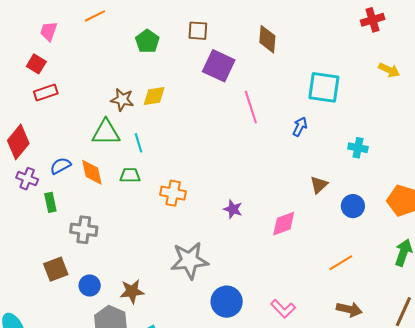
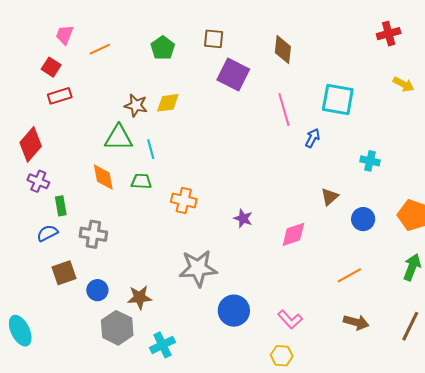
orange line: (95, 16) -> (100, 49), moved
pink line: (251, 107) -> (284, 110), moved
blue semicircle: (61, 166) -> (47, 233), moved

